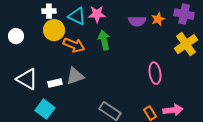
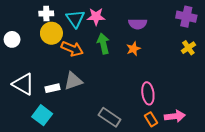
cyan triangle: (77, 16) -> (75, 19), turned 30
orange star: (158, 19) -> (133, 49), moved
yellow cross: (186, 44) -> (188, 48), size x0.6
pink ellipse: (155, 73) -> (148, 93), moved

